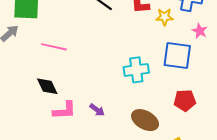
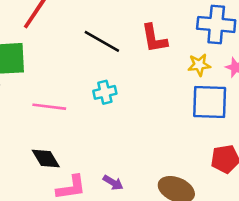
yellow star: (164, 17) -> (199, 65), moved
cyan cross: (136, 70) -> (105, 92), moved, size x0.7

